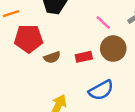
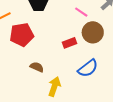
brown semicircle: (52, 57) -> (37, 67), moved, turned -128

